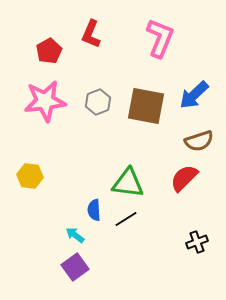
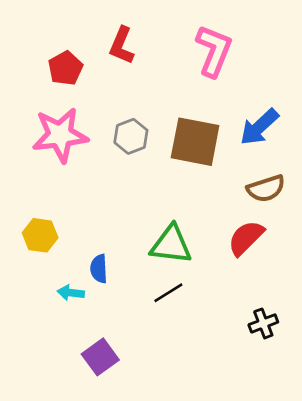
blue semicircle: (94, 210) -> (99, 269), moved
cyan arrow: (75, 235) -> (71, 293), moved, turned -30

